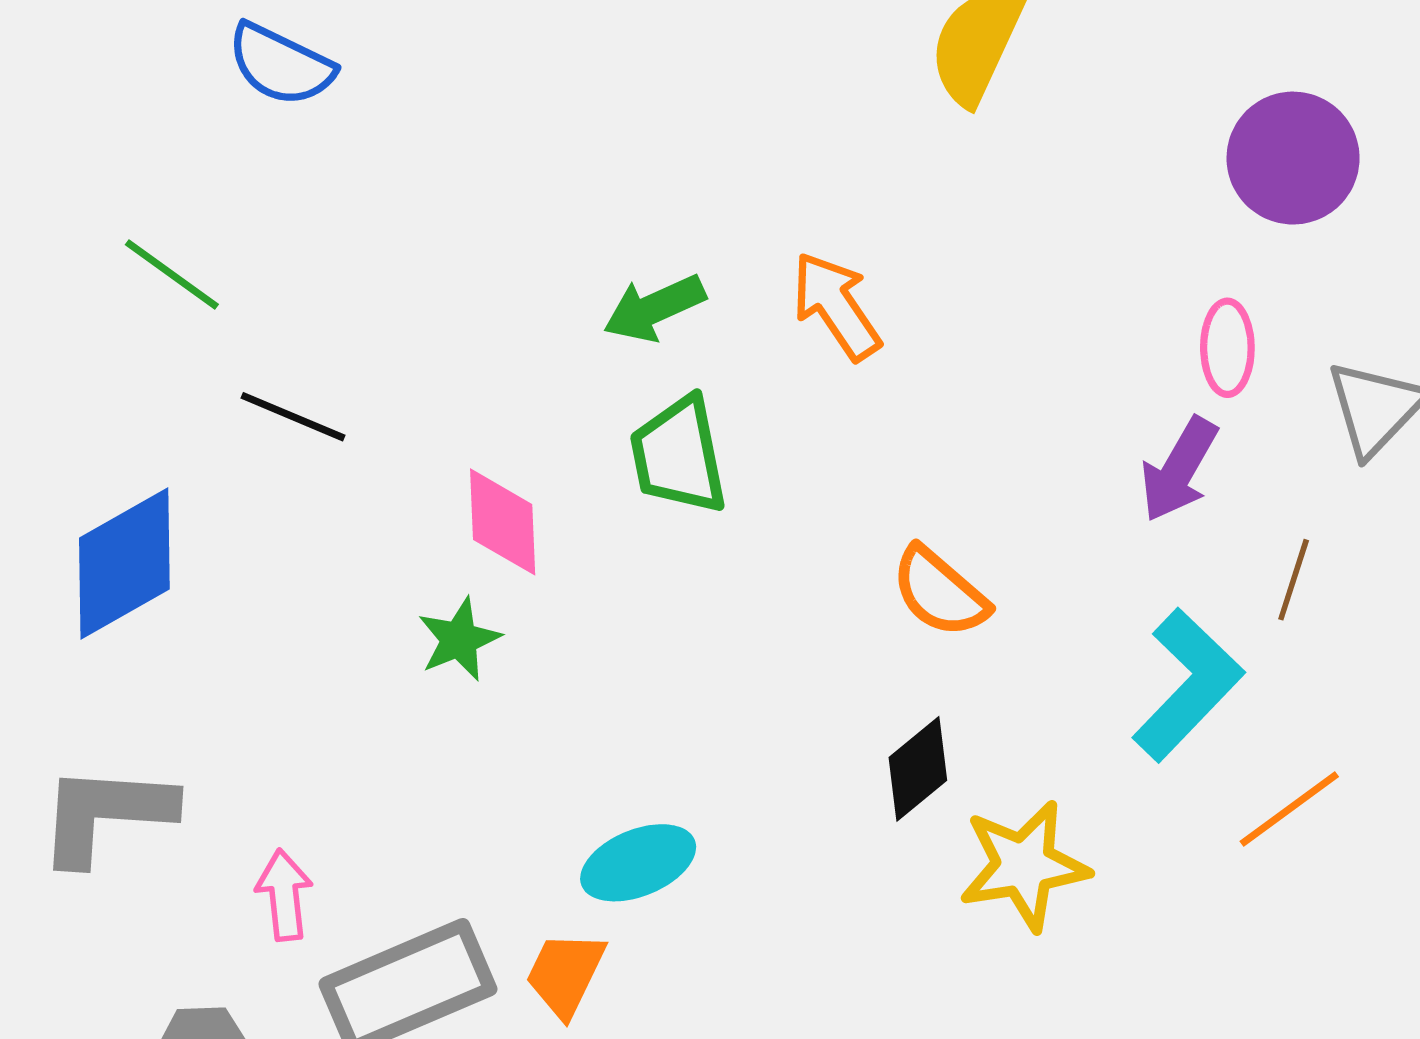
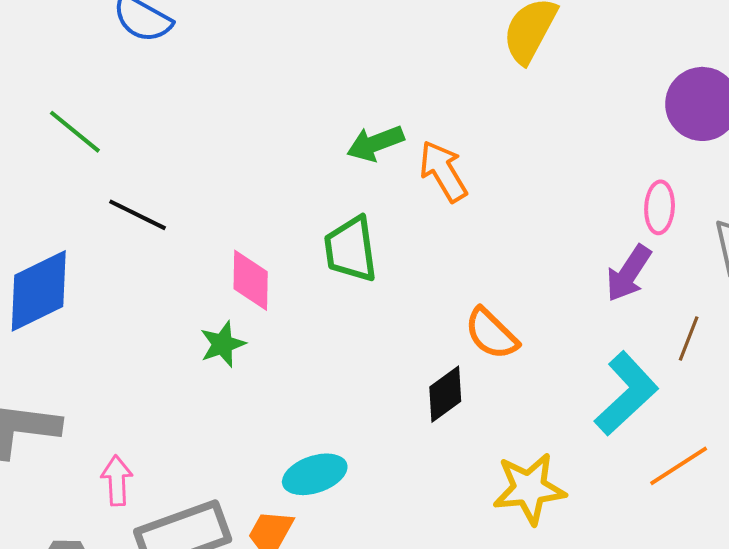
green arrow: (654, 308) -> (375, 143), moved
black diamond: (918, 769) -> (445, 394), moved

